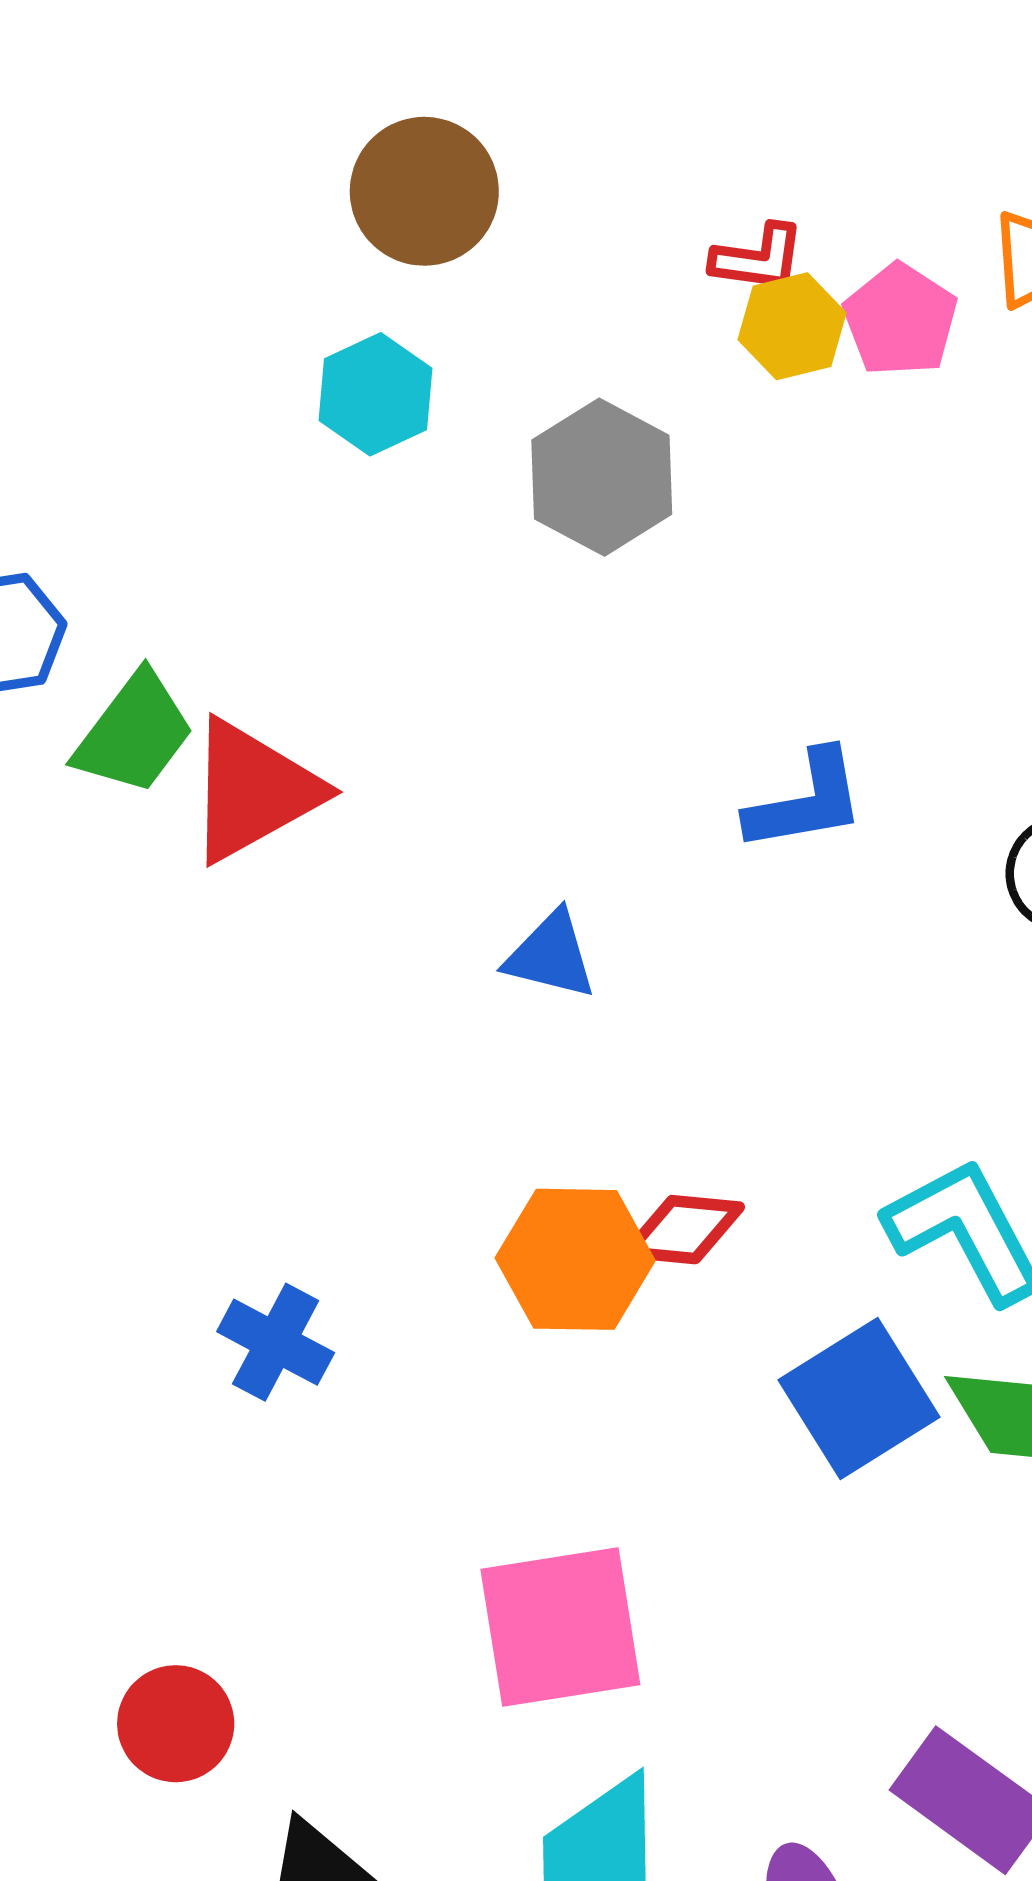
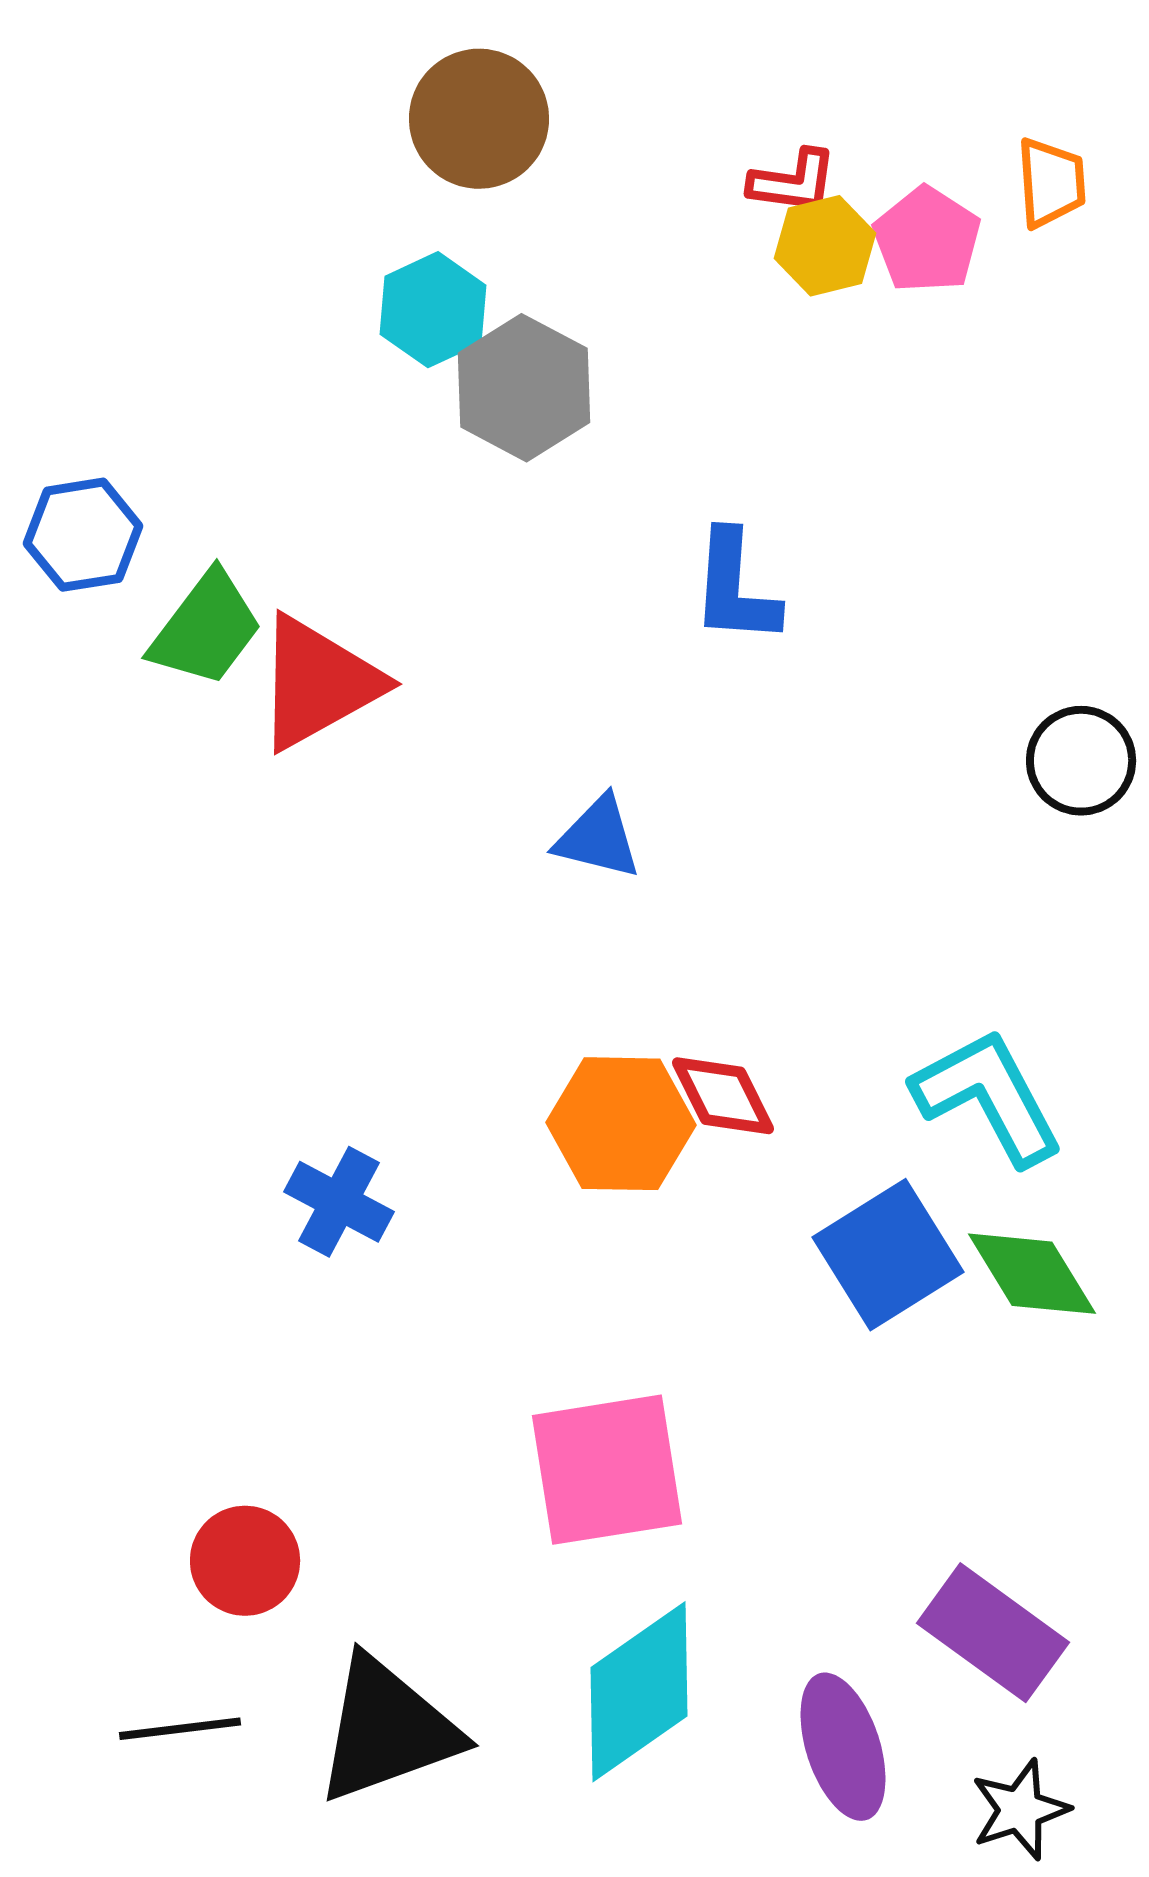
gray hexagon: (602, 477) -> (524, 388), moved
blue L-shape: (806, 801) -> (735, 588), moved, turned 104
red diamond: (684, 1230) -> (723, 1096), turned 58

